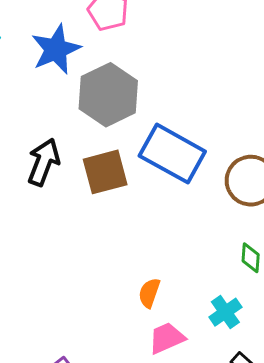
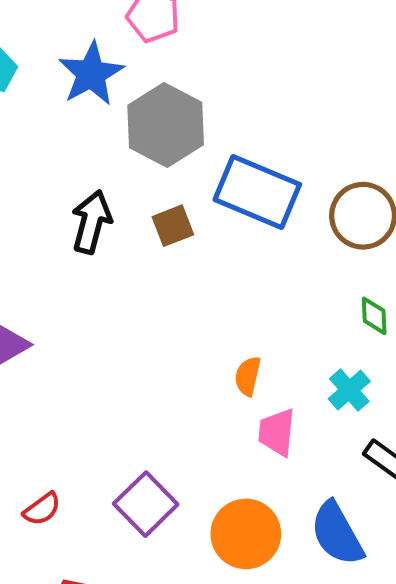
brown square: (105, 172) -> (173, 226), size x0.7
pink trapezoid: (167, 338) -> (277, 432), turned -54

